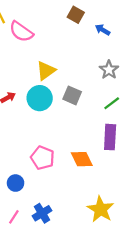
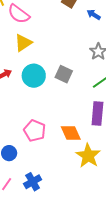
yellow triangle: (46, 71) -> (23, 43), moved
yellow star: (101, 209) -> (88, 156), moved

